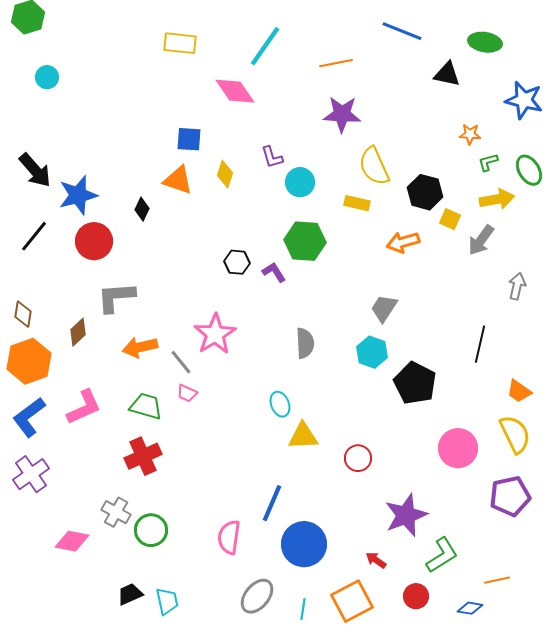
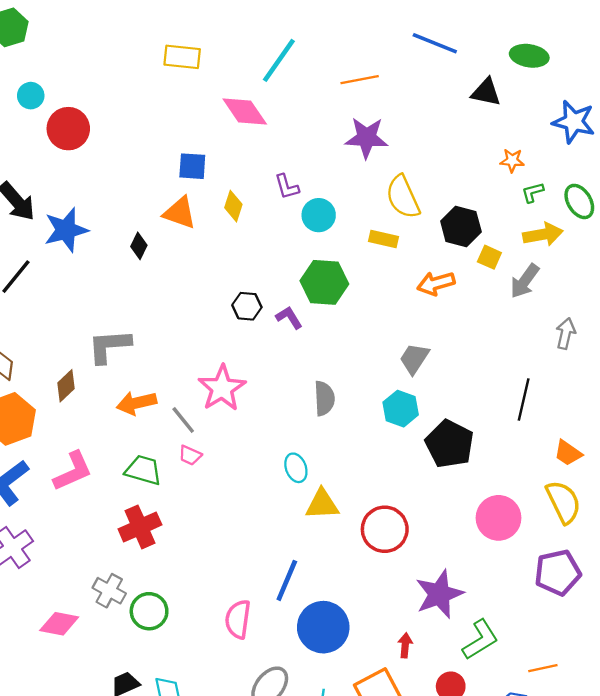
red circle: (94, 241) -> (68, 129), moved
red circle: (358, 458) -> (385, 529), size x1.5
red arrow: (376, 560) -> (405, 645), turned 60

